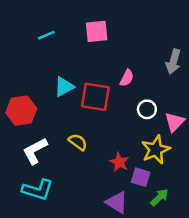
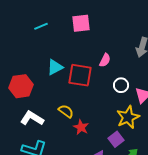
white L-shape: (35, 151) -> (32, 118), turned 60
red star: (119, 162) -> (81, 127), moved
purple square: (141, 177) -> (116, 139), turned 35

